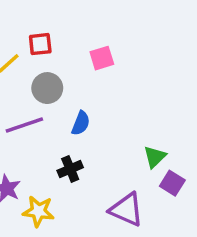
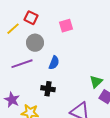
red square: (40, 44) -> (31, 18), turned 32
black cross: (70, 169) -> (48, 89), turned 32

